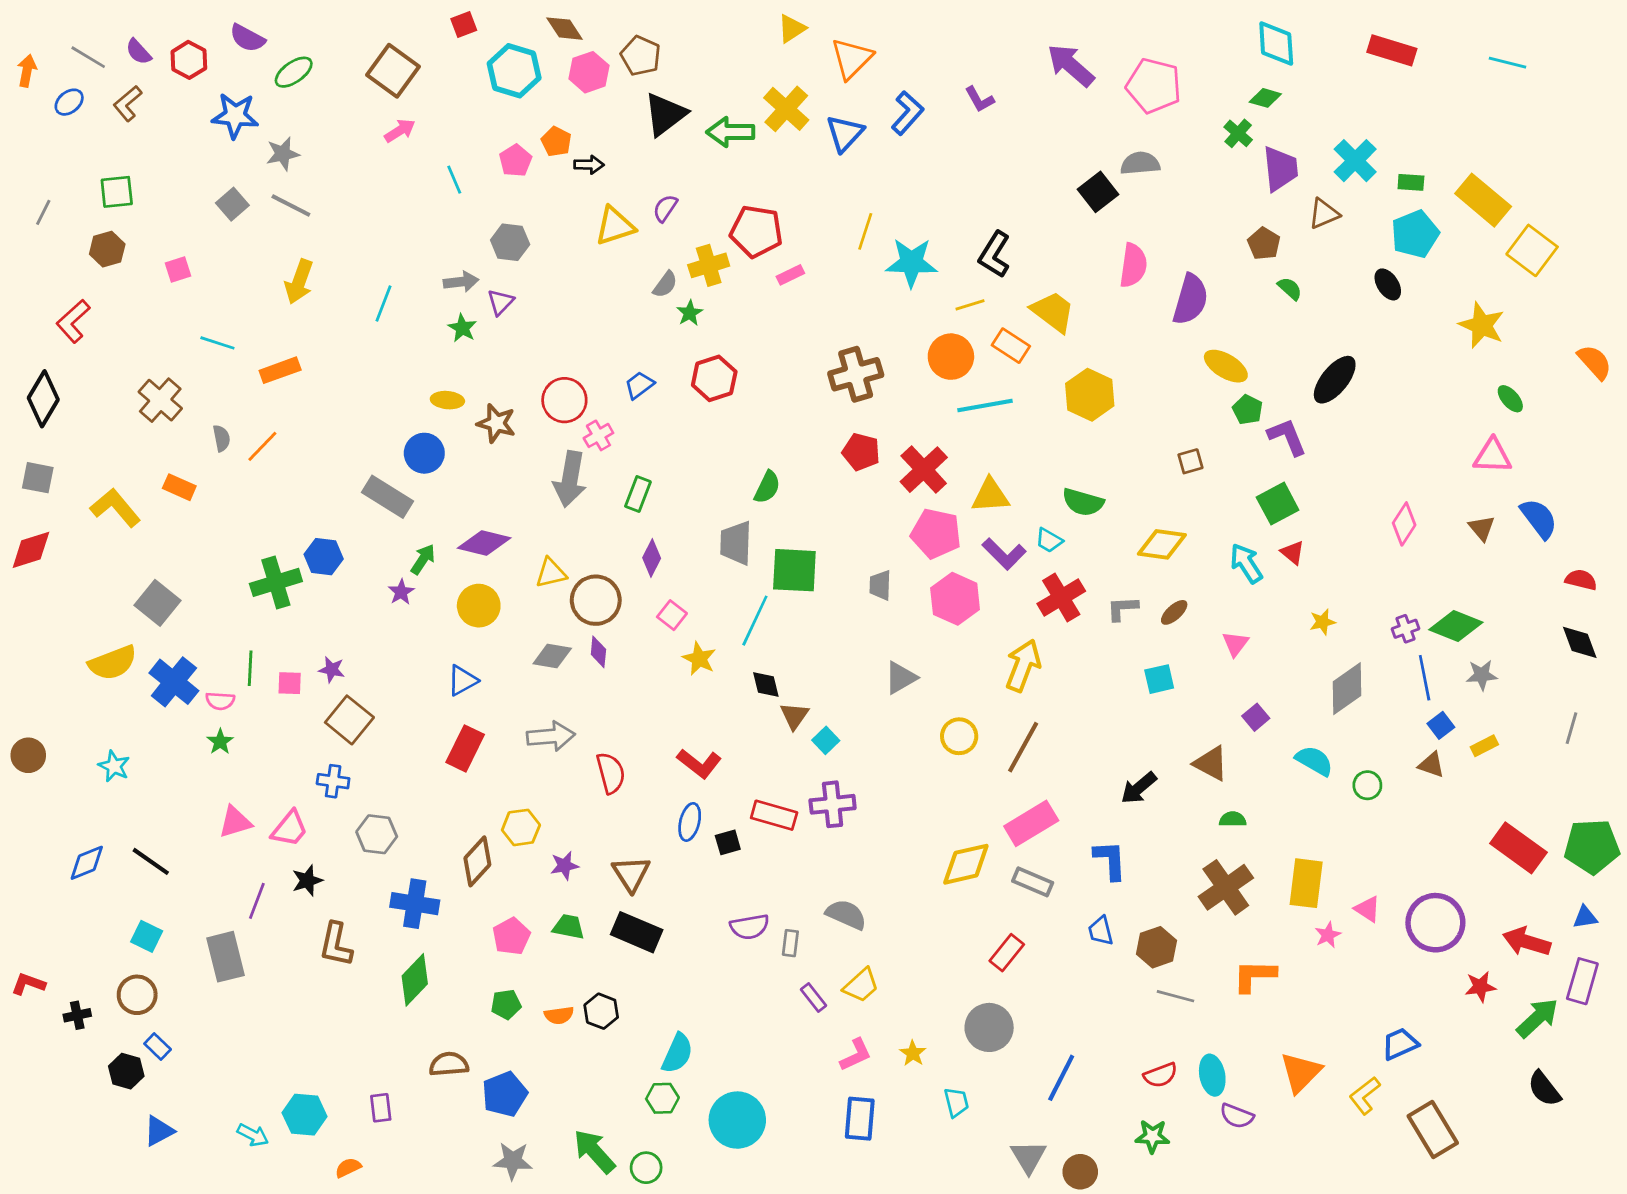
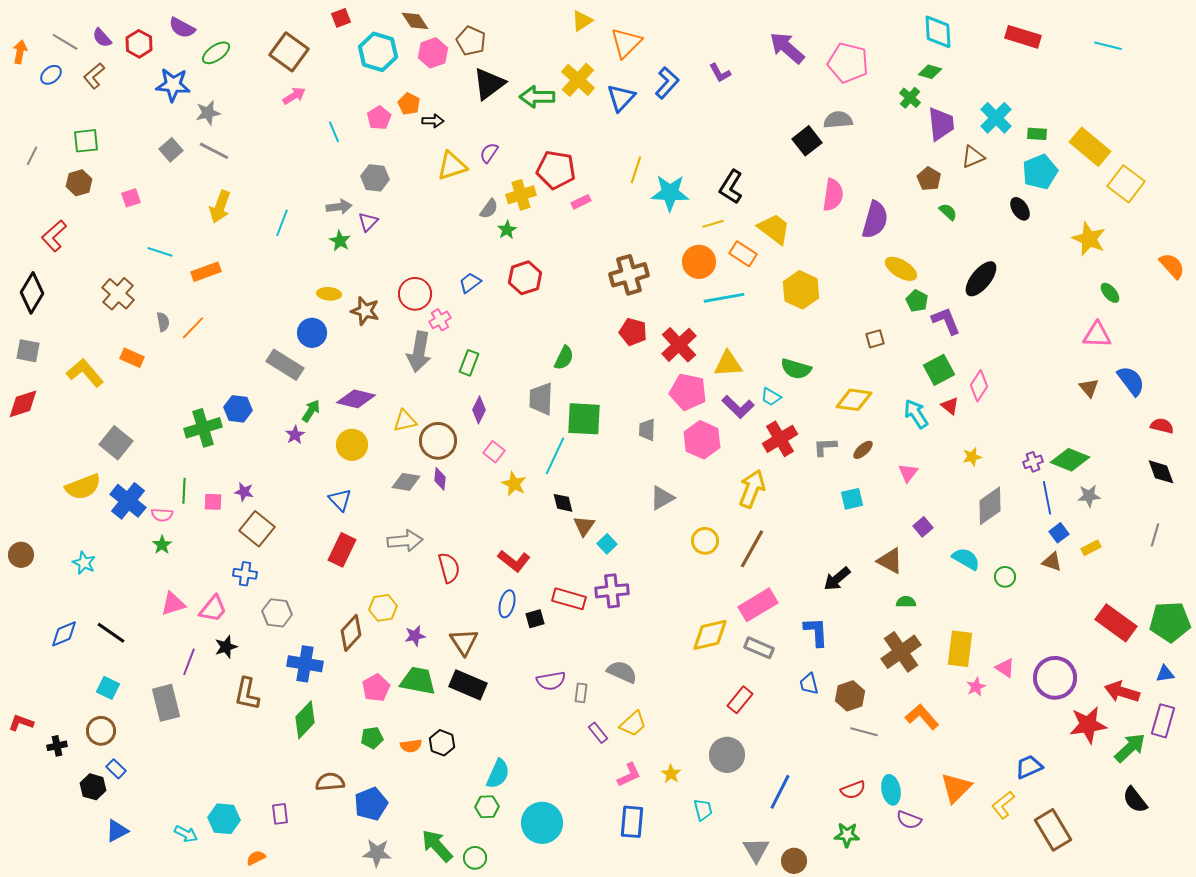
pink diamond: (1404, 524) -> (979, 386), moved
blue triangle: (462, 680) -> (340, 500), turned -45
green trapezoid: (569, 927) -> (418, 681), size x1.5
orange L-shape: (1254, 976) -> (922, 717), turned 48
red star: (1480, 987) -> (1088, 725), size x1.6

